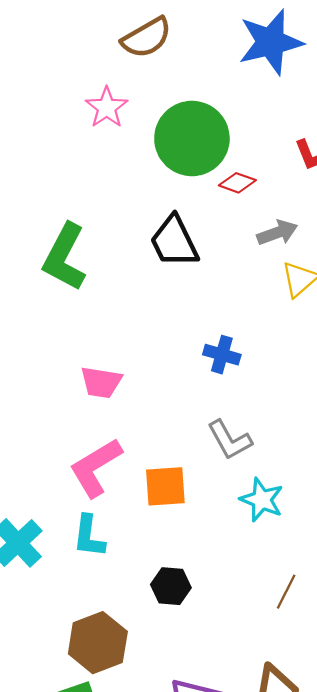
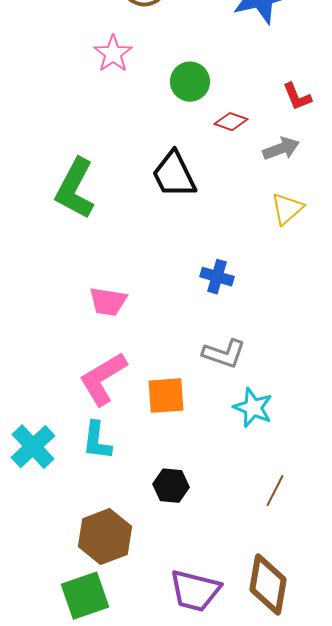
green circle: (192, 139) -> (190, 82), size x0.6
gray arrow: (277, 233) -> (281, 149), moved
gray L-shape: (230, 440) -> (224, 354), turned -42

